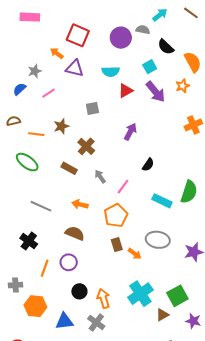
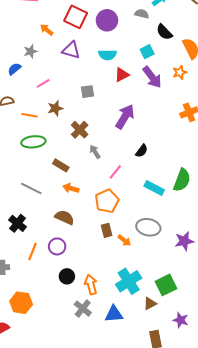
purple circle: (121, 38) -> (107, 20), moved
orange arrow: (57, 53) -> (47, 30), moved
pink line: (49, 93) -> (43, 83), moved
purple arrow: (130, 132) -> (125, 117), size x1.4
green ellipse: (27, 162) -> (33, 142), moved, turned -45
brown rectangle: (69, 168) -> (61, 165), moved
gray arrow: (100, 176) -> (95, 152), moved
orange hexagon: (35, 306) -> (21, 303), moved
blue triangle: (64, 321) -> (114, 314), moved
purple star: (193, 321) -> (181, 320), moved

